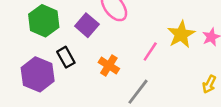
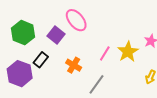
yellow star: (181, 34) -> (128, 52), moved
black rectangle: (66, 57) -> (41, 60), turned 70

